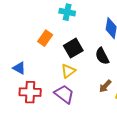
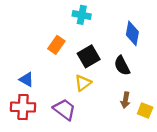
brown arrow: (105, 86) -> (125, 100), turned -32
red cross: (30, 92) -> (23, 107), moved
purple trapezoid: (64, 94) -> (64, 109), moved

